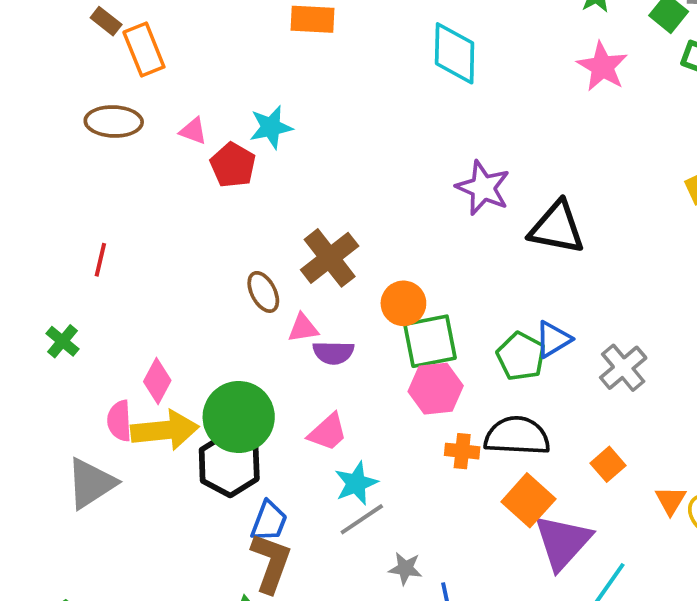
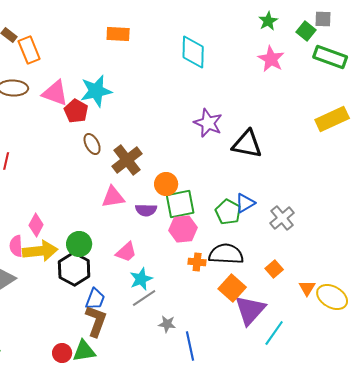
cyan star: (271, 127) -> (96, 91), size x1.4
pink triangle: (193, 131) -> (55, 93), size x1.8
brown ellipse: (263, 292) -> (92, 144), moved
pink triangle: (303, 328) -> (113, 197), size x1.4
purple semicircle: (333, 353) -> (146, 210), moved
green circle: (239, 417) -> (79, 244), size x0.7

